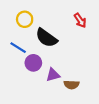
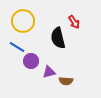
yellow circle: (25, 19) -> (23, 21), size x1.5
black semicircle: (46, 38) -> (58, 38), moved, turned 40

